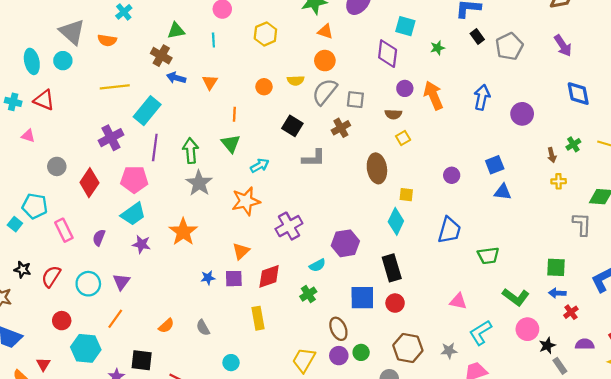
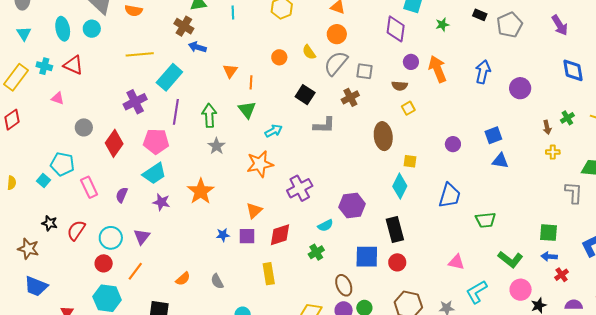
black rectangle: (477, 36) -> (480, 15), turned -32
yellow semicircle: (296, 81) -> (309, 52), turned 56
orange triangle: (210, 82) -> (230, 71), moved
gray star: (199, 183) -> (216, 146), size x0.7
red circle: (62, 321) -> (104, 263), moved

